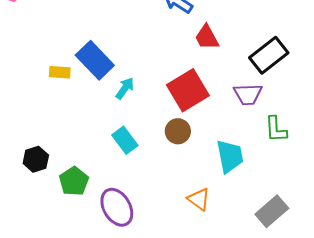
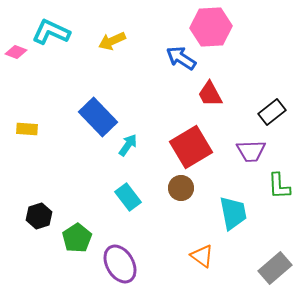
black rectangle: (269, 55) -> (272, 112), size x0.7
yellow rectangle: (60, 72) -> (27, 129), moved

